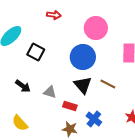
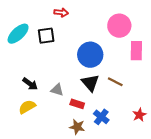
pink circle: (96, 28) -> (119, 26), moved
black square: (36, 52) -> (46, 36), moved, turned -36
yellow semicircle: (20, 123) -> (27, 107), moved, turned 102

